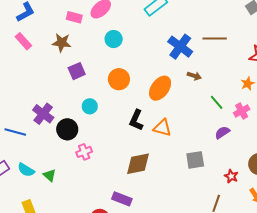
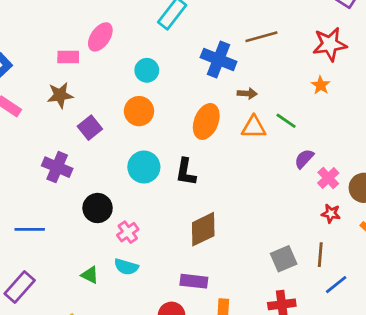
cyan circle: (114, 39) -> (147, 70), moved
orange circle: (119, 79) -> (139, 111), moved
cyan circle: (90, 106) -> (144, 167), moved, size x1.5
pink cross: (242, 111) -> (328, 178), moved
purple cross: (43, 114) -> (57, 167), moved
orange triangle: (162, 128) -> (254, 127), moved
gray square: (195, 160) -> (284, 259), moved
cyan semicircle: (26, 170) -> (126, 267), moved

